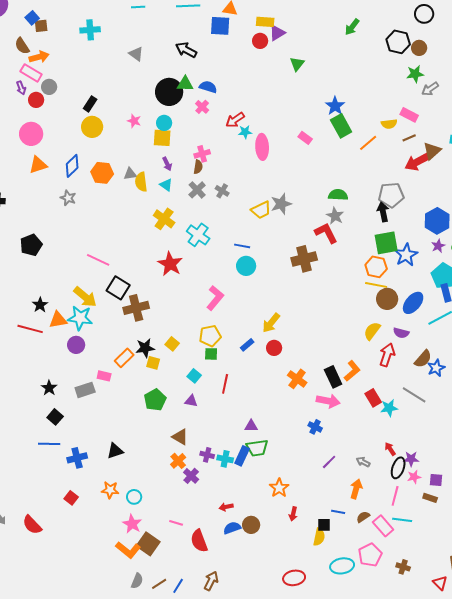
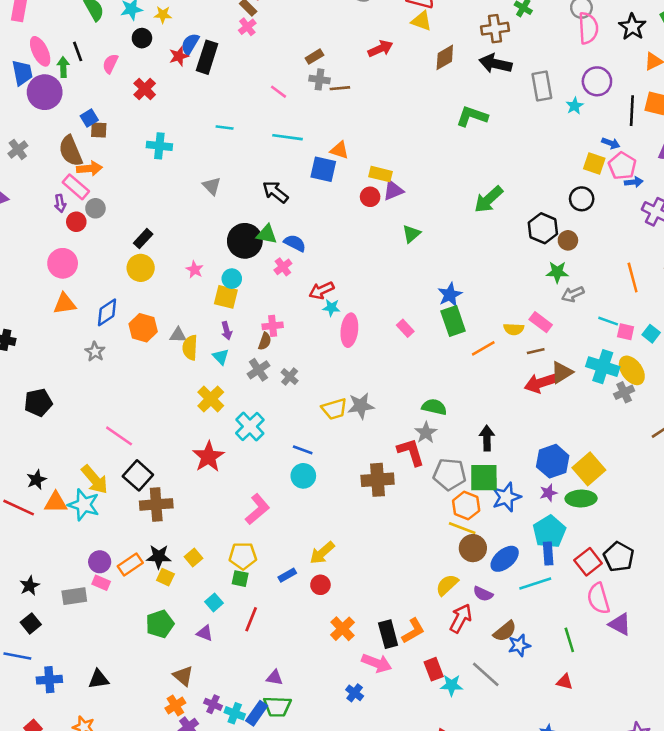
green arrow: (352, 27) -> (489, 199), size x1.4
brown semicircle: (22, 46) -> (71, 151), size x1.4
gray pentagon: (391, 195) -> (450, 474), moved
purple circle: (76, 345) -> (100, 562), moved

